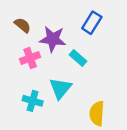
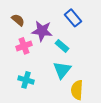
blue rectangle: (92, 23) -> (73, 18), turned -72
cyan triangle: (60, 88) -> (62, 70), moved

